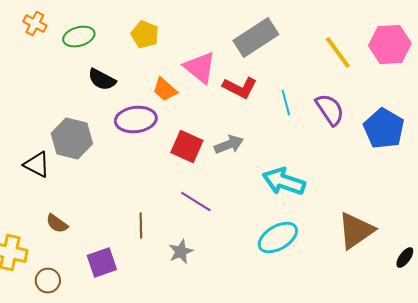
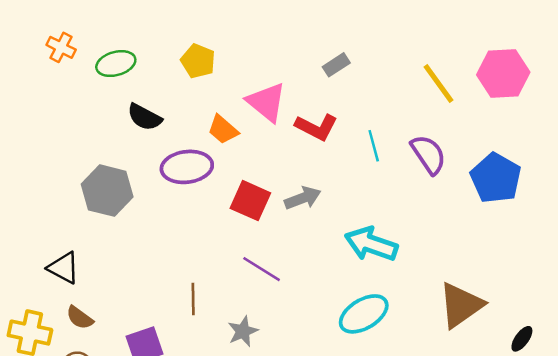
gray rectangle: (256, 38) -> (336, 65), size x0.5
black triangle: (37, 165) -> (64, 268), moved
brown semicircle: (57, 224) -> (80, 318), moved

